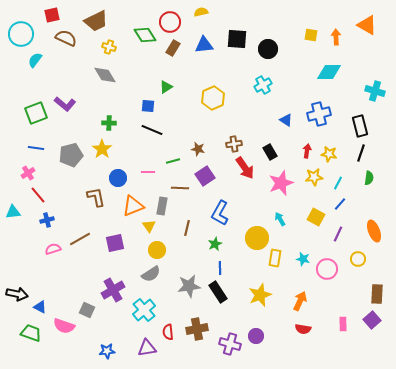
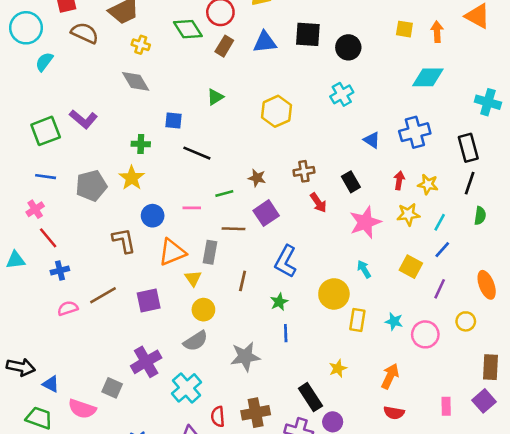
blue square: (148, 106) -> (173, 120), moved
red arrow: (245, 168) -> (318, 203), size x0.7
black rectangle: (218, 292) -> (310, 397), moved
yellow star: (260, 295) -> (338, 368), size x0.6

